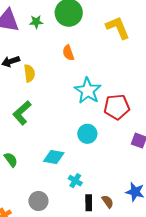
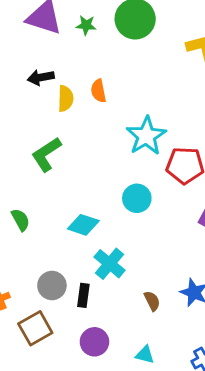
orange semicircle: (68, 53) -> (98, 91), moved
cyan cross: (75, 181) -> (110, 264), size x1.5
black rectangle: (89, 203) -> (83, 295), moved

